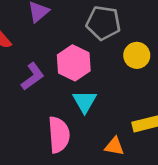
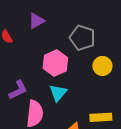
purple L-shape: (33, 76) -> (18, 90), moved

